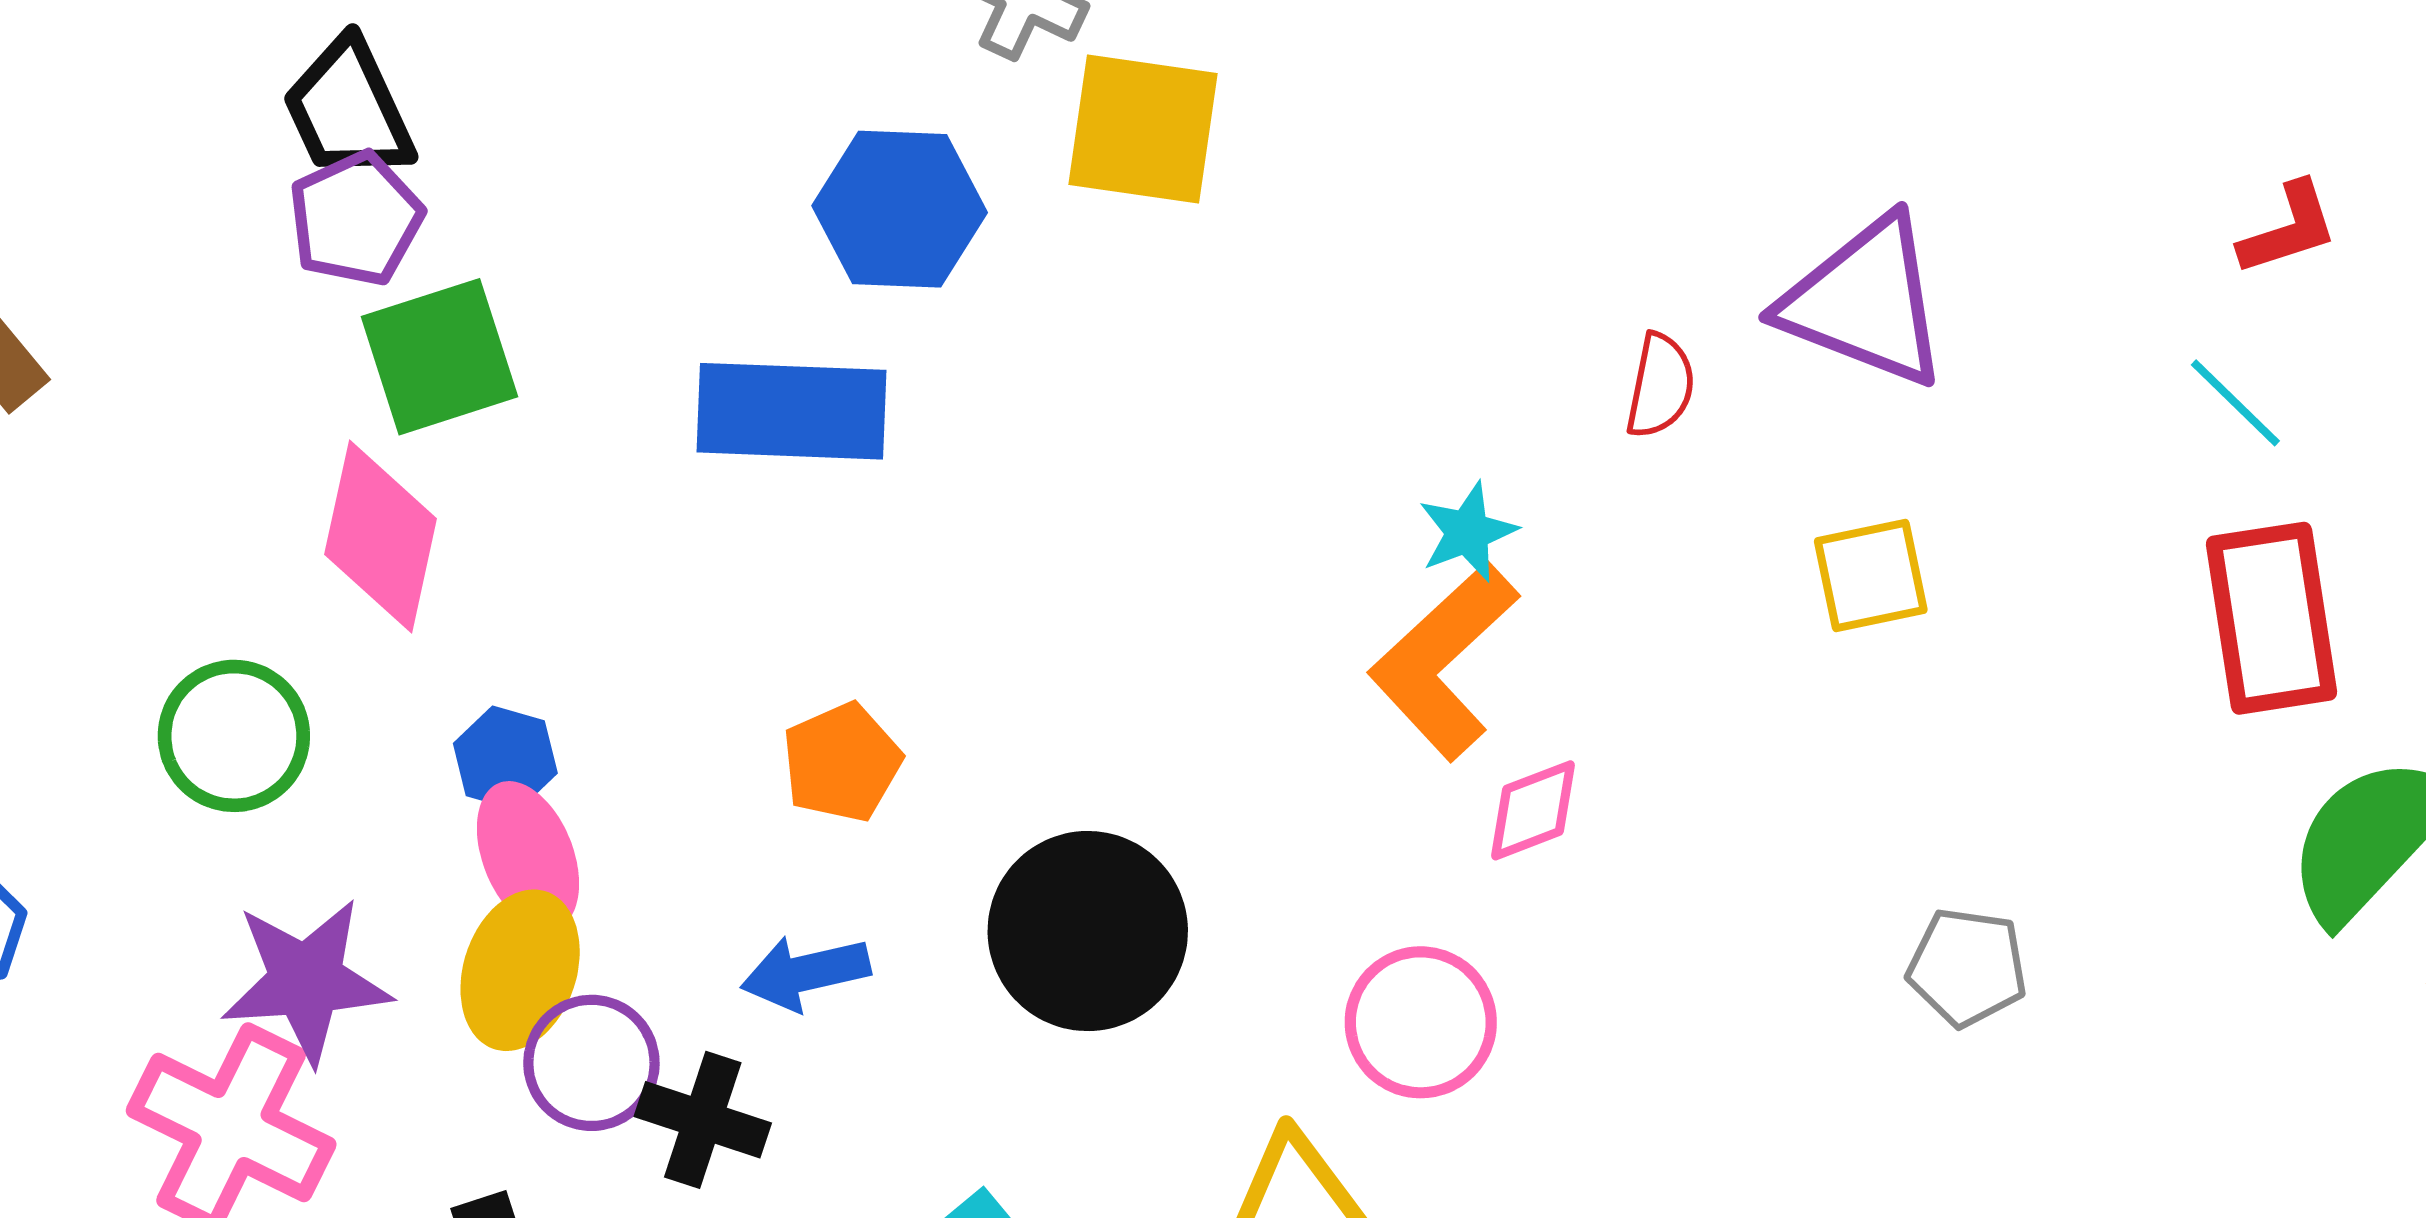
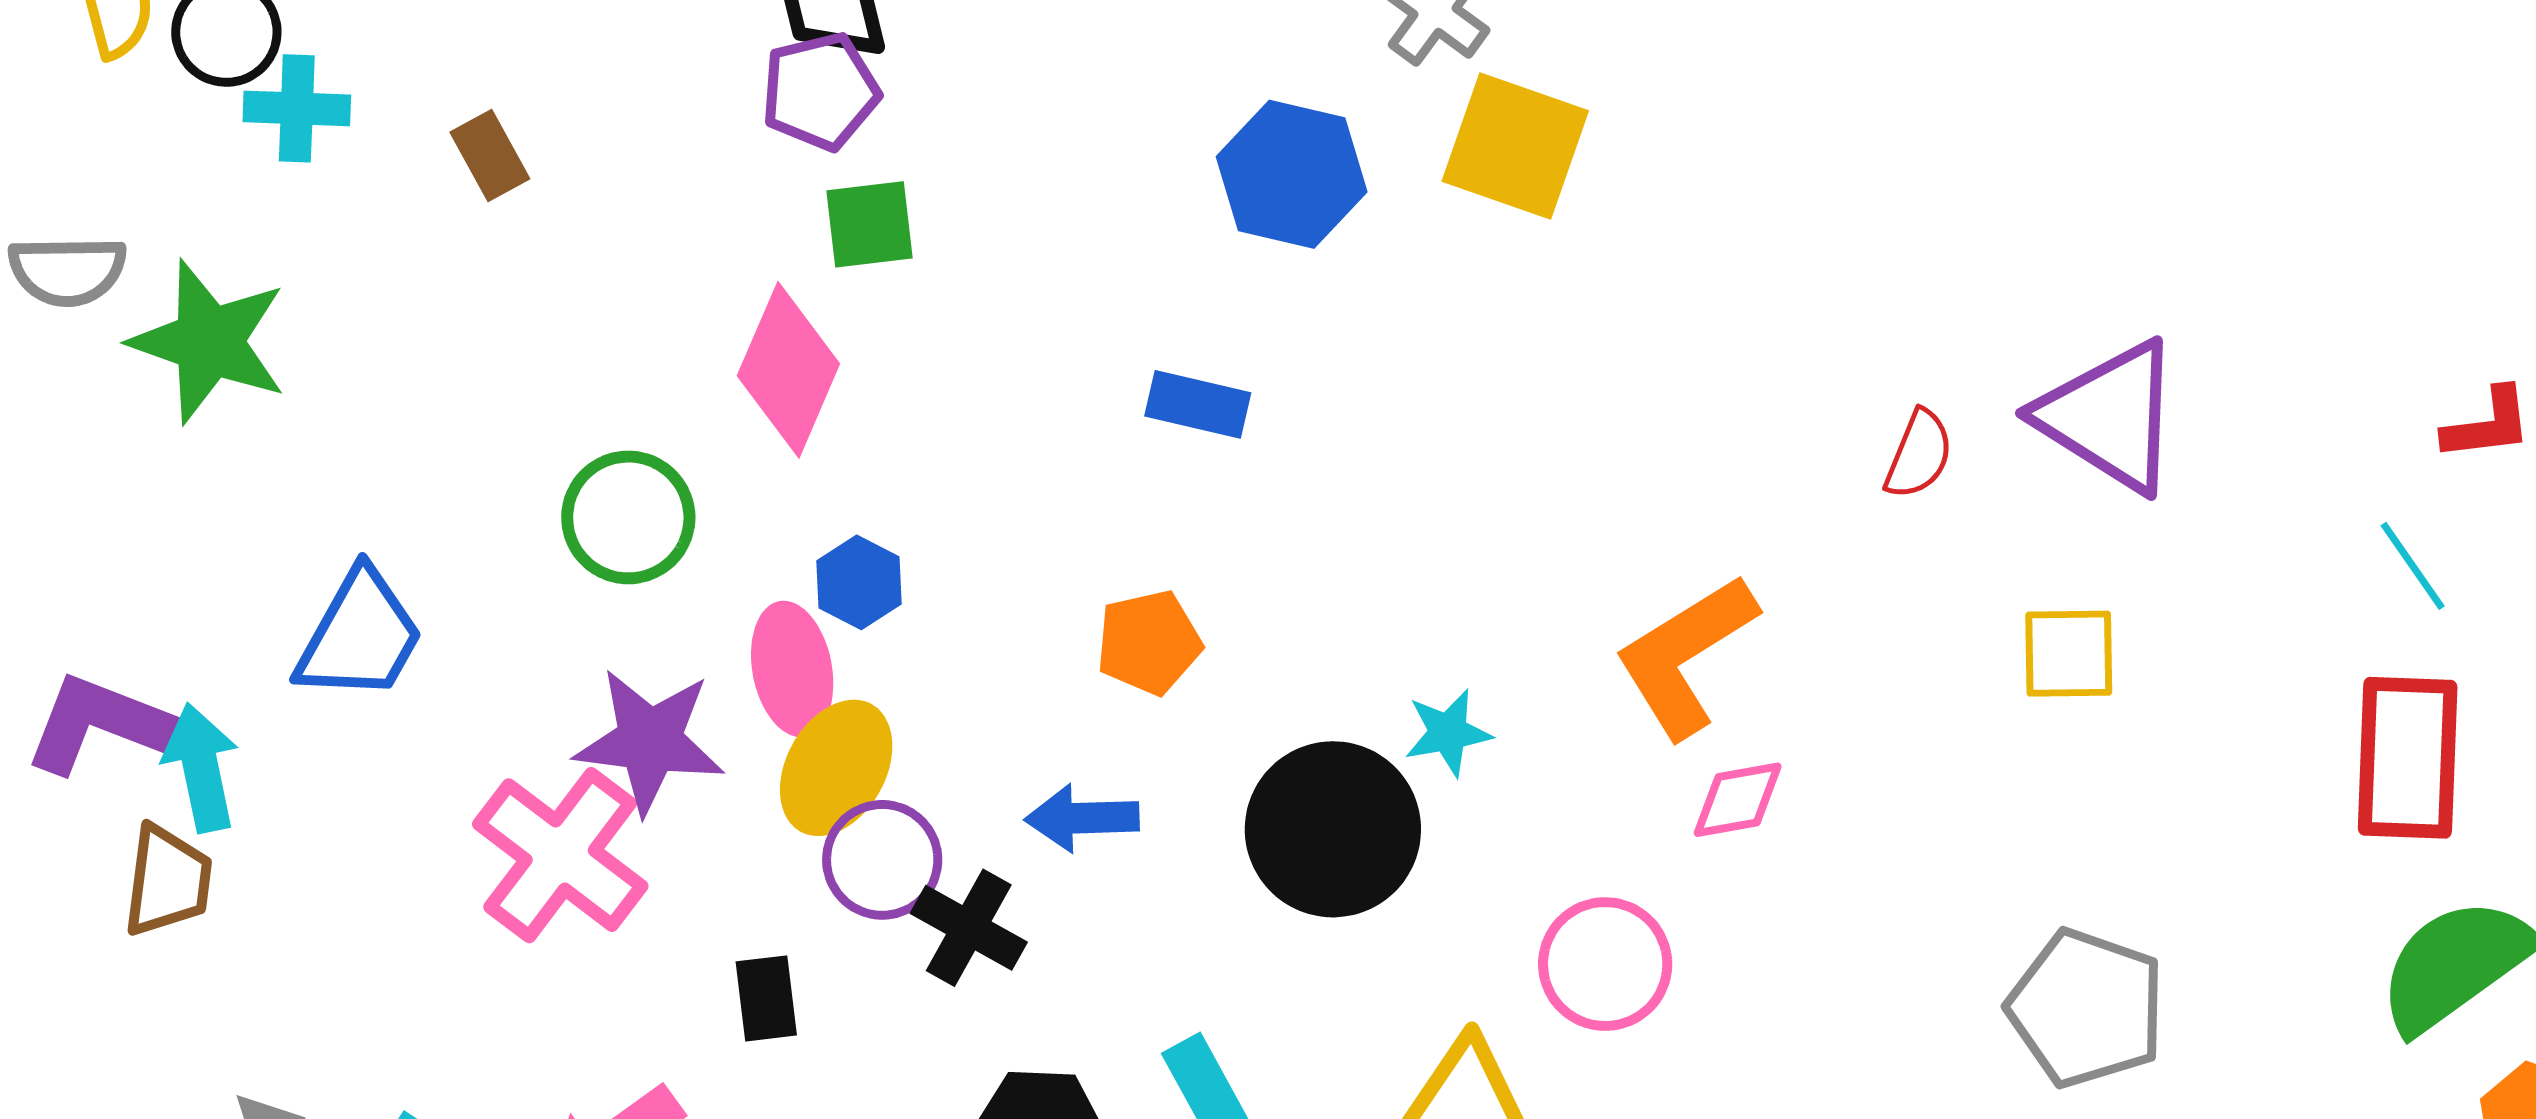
green square: (439, 357) -> (869, 224), size x0.7
blue rectangle: (791, 411) -> (1198, 404), moved, size x0.6
cyan star: (1468, 532) -> (1448, 733), moved
pink ellipse: (528, 856) -> (792, 669), moved
gray pentagon: (1967, 967) -> (2086, 1008), size x1.5

